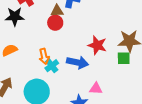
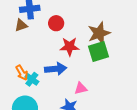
red circle: (55, 23) -> (56, 23), moved
green square: (124, 58) -> (99, 51), size x1.5

